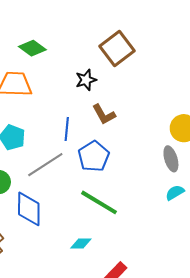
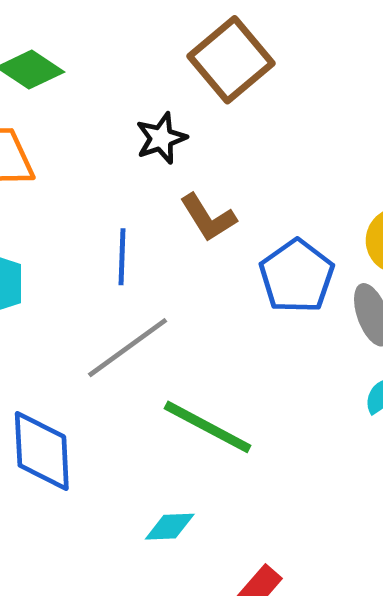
blue pentagon: (94, 156) -> (297, 276), moved
gray line: (45, 165) -> (128, 348), moved

